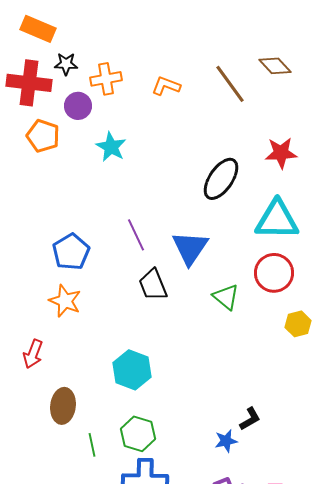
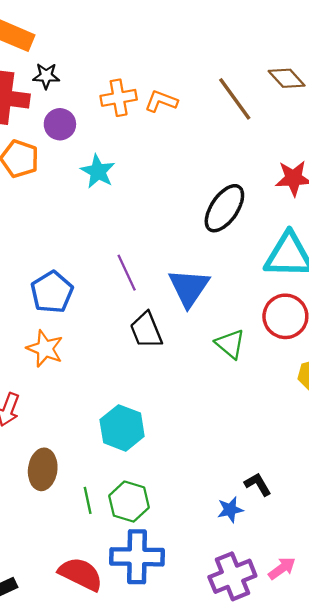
orange cross: (106, 79) -> (119, 98), moved
black L-shape: (250, 419) -> (258, 484), turned -90
green line: (92, 445) -> (88, 500), moved

